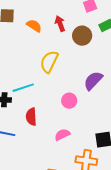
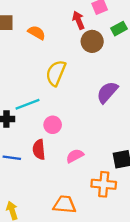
red arrow: (60, 24) -> (78, 20), moved
pink circle: (69, 101) -> (53, 125), moved
red semicircle: (31, 117) -> (39, 150), moved

